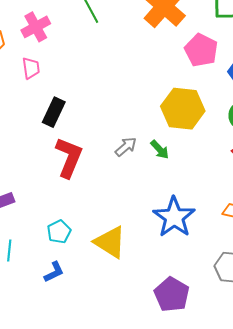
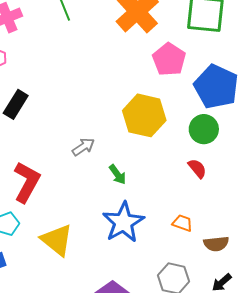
green arrow: (160, 150) -> (117, 175), moved
red L-shape: (69, 157) -> (27, 182), moved

